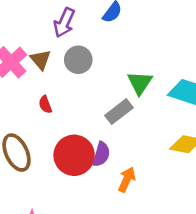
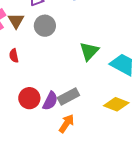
gray rectangle: (119, 112) -> (68, 97), moved
red circle: (74, 155) -> (29, 98), size x0.7

